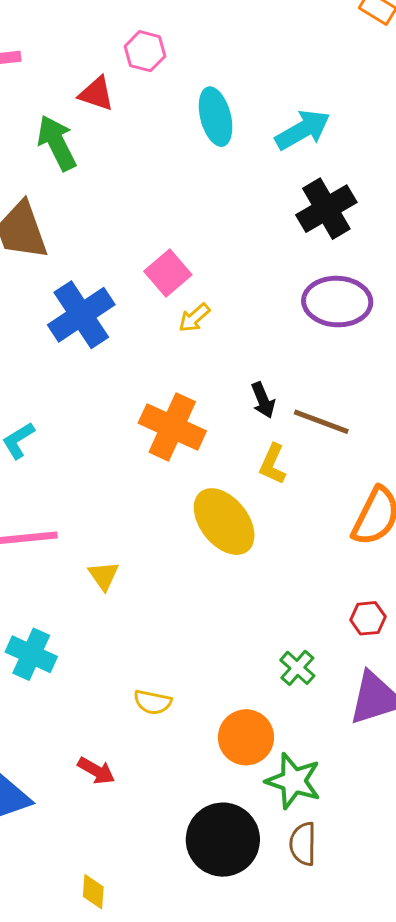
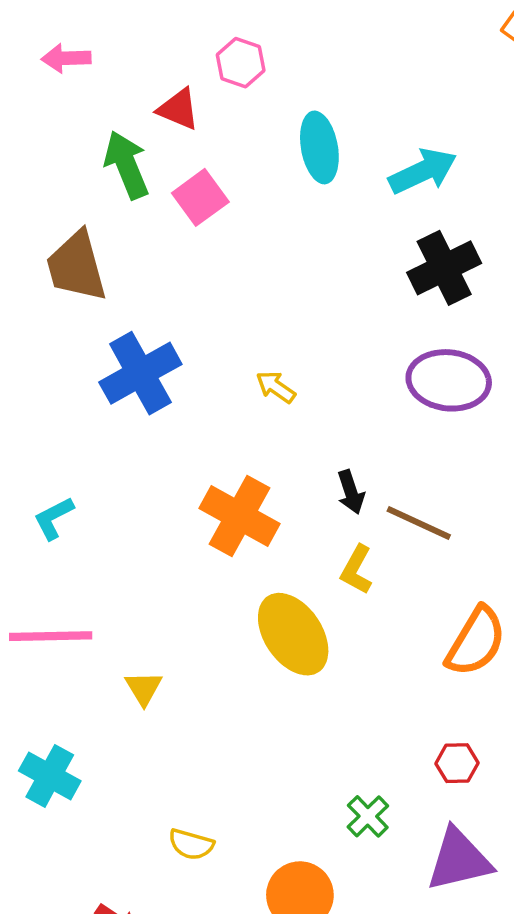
pink square: (168, 273) -> (200, 197), moved
yellow arrow: (194, 318) -> (276, 387), turned 72

